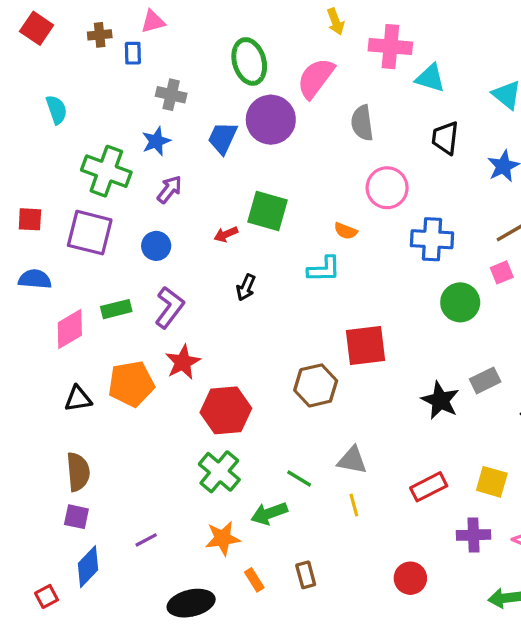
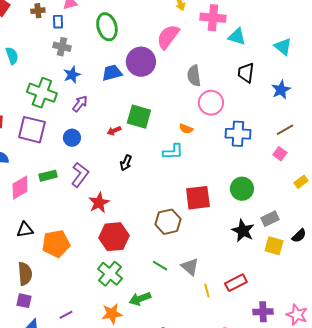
green ellipse: (249, 61) -> (107, 27), moved
gray cross: (171, 95) -> (62, 47), moved
gray semicircle: (362, 123) -> (194, 76), moved
blue trapezoid: (223, 138) -> (112, 73), turned 50
pink square: (502, 272) -> (280, 154), turned -32
green circle: (460, 302) -> (242, 189), moved
red star: (183, 362) -> (99, 203), moved
orange pentagon: (131, 384) -> (56, 244), moved
gray triangle: (352, 460) -> (190, 267), turned 30
green line: (299, 478) -> (160, 266), moved
yellow square: (492, 482) -> (274, 246), moved
yellow line: (354, 505) -> (207, 291), moved

